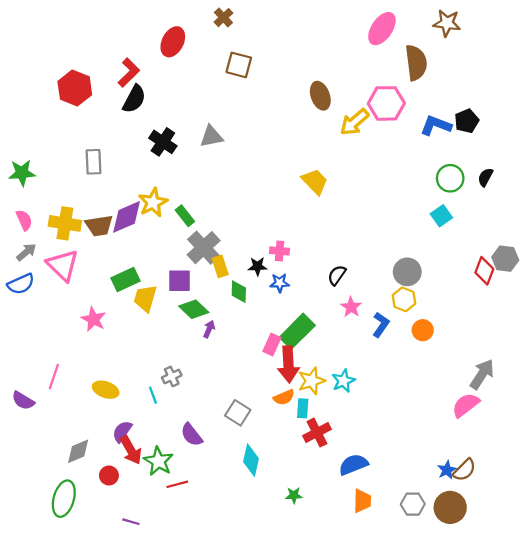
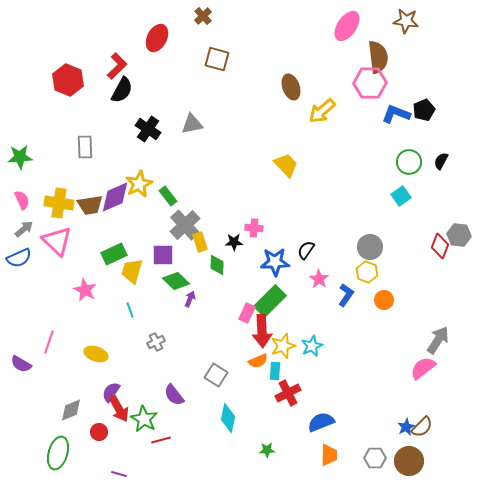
pink hexagon: (386, 103) -> (370, 83), moved
blue star: (280, 283) -> (275, 262), moved, size x1.6
cyan line: (153, 395) -> (130, 310), moved

